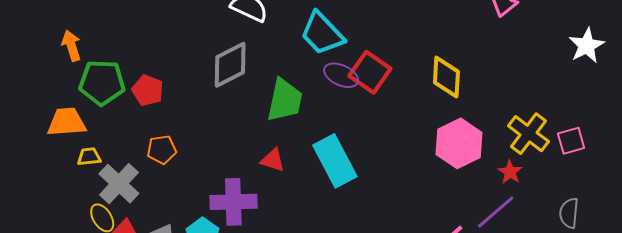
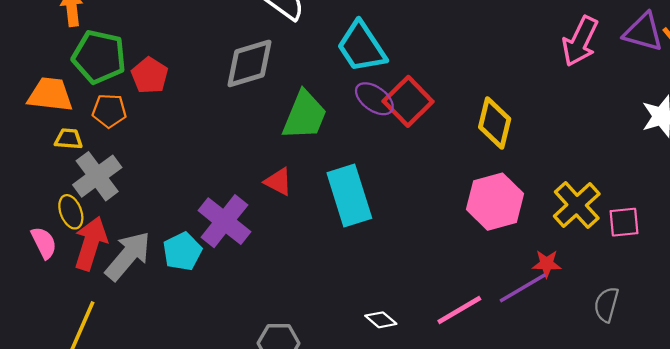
orange pentagon: (162, 150) -> (109, 111), moved
red star: (510, 172) -> (547, 264), moved, turned 30
purple cross: (233, 202) -> (224, 221), turned 30

